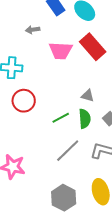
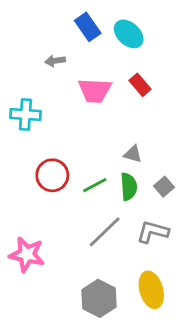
red rectangle: (93, 47) -> (140, 85), size x0.6
red circle: (24, 101) -> (52, 175), moved

